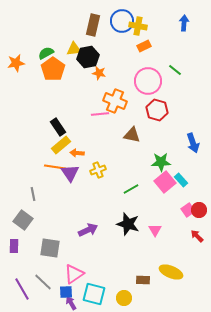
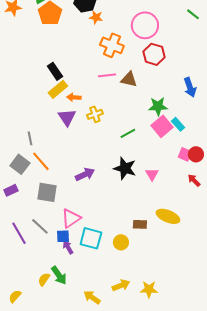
green line: (175, 70) -> (193, 14), moved
pink line: (100, 114) -> (107, 75), moved
orange line: (55, 167) -> (41, 161), moved, turned 40
pink square: (188, 210) -> (185, 154), turned -32
purple rectangle: (14, 246) -> (11, 190), turned 64

